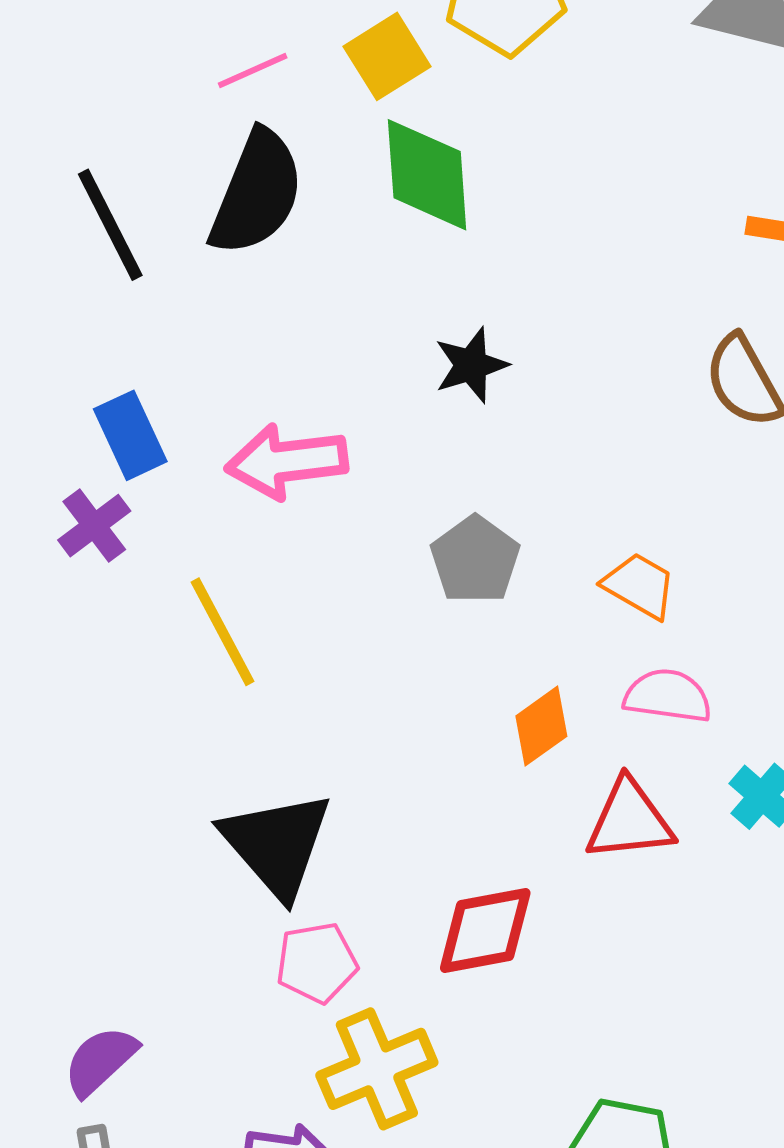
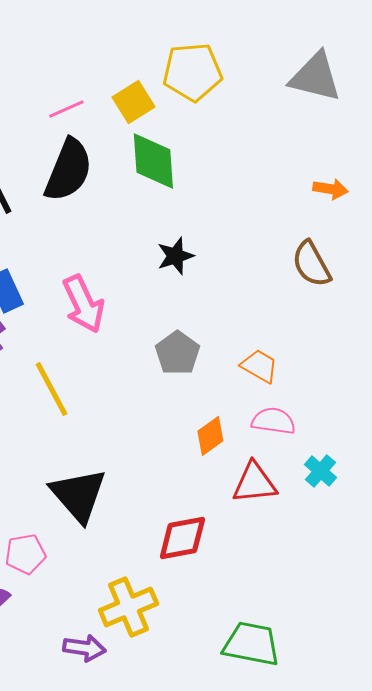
pink arrow: (287, 461) -> (83, 304), turned -108
pink pentagon: (317, 963) -> (25, 554), moved

